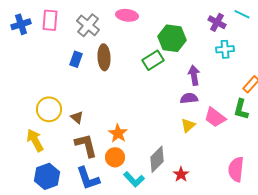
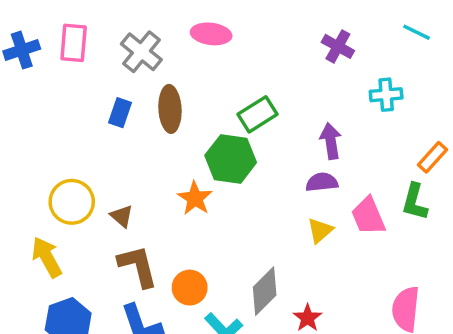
purple cross: (217, 22) -> (338, 46), moved
green hexagon: (172, 38) -> (231, 159), moved
pink trapezoid: (215, 117) -> (368, 216), turned 30
orange star: (118, 133) -> (195, 198), moved

